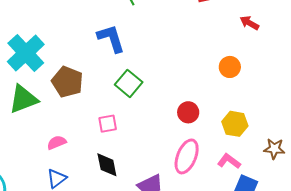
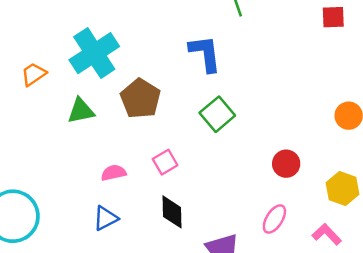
green triangle: (23, 99) -> (81, 111), size x0.7
pink square: (108, 124) -> (165, 162), moved, turned -30
pink ellipse: (187, 156) -> (274, 219), size x0.7

